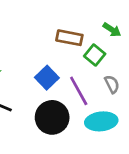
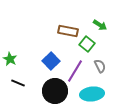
purple line: (79, 91) -> (75, 71), turned 60

